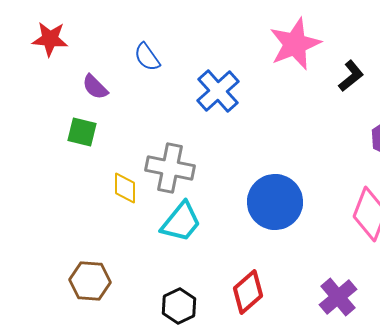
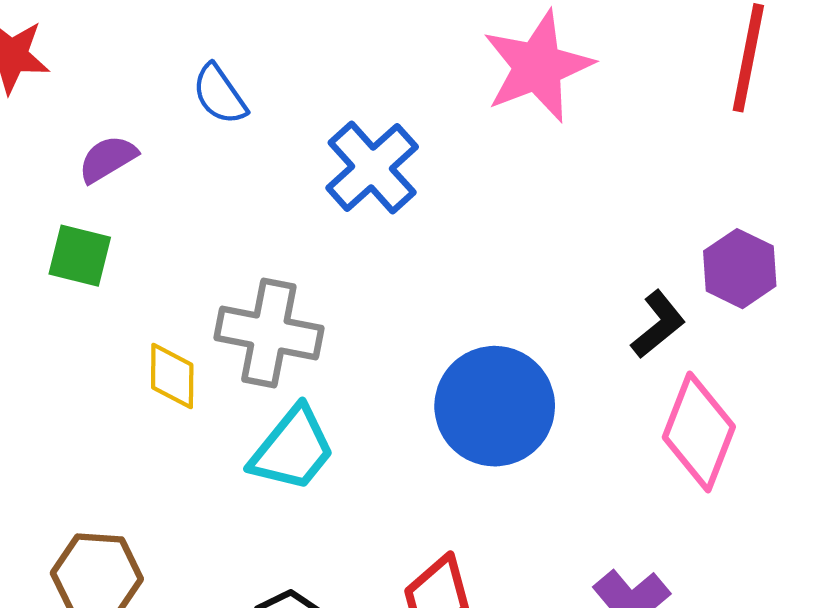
black L-shape: (351, 76) -> (658, 324), moved
purple semicircle: (95, 87) -> (108, 159), turned 104

